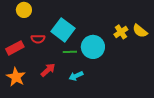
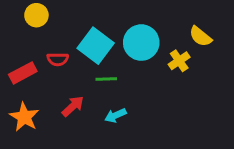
yellow semicircle: (140, 31) -> (200, 36), moved
yellow cross: (121, 32) -> (179, 61), moved
cyan circle: (93, 47) -> (141, 43), moved

